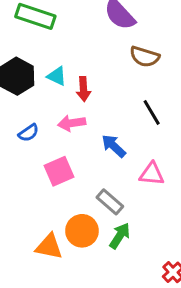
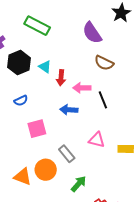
pink arrow: (72, 123) -> (82, 88), moved
blue arrow: (114, 146) -> (69, 110), moved, turned -48
green arrow: (120, 236) -> (79, 184), moved

